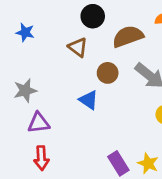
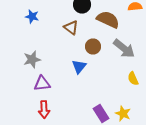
brown semicircle: (128, 36) -> (108, 20), turned 45
blue triangle: (89, 100) -> (79, 66), turned 35

